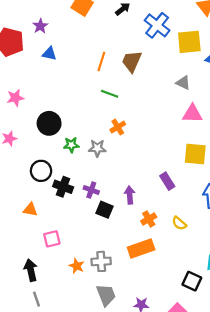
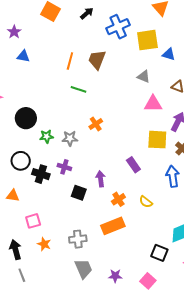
blue cross: (157, 25) -> (118, 27), turned 30
orange cross: (118, 127) -> (96, 124), moved
purple cross: (91, 190) -> (64, 167), moved
orange star: (77, 266) -> (44, 244), moved

